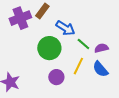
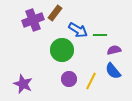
green line: (83, 44) -> (100, 35), moved, turned -40
yellow line: (78, 66) -> (91, 81), moved

